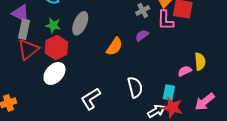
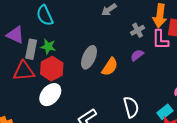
gray ellipse: (80, 23) -> (89, 57), moved
gray rectangle: (24, 29) -> (31, 49), moved
red triangle: (28, 50) -> (24, 71), turned 35
cyan rectangle: (169, 92) -> (165, 112), turned 42

